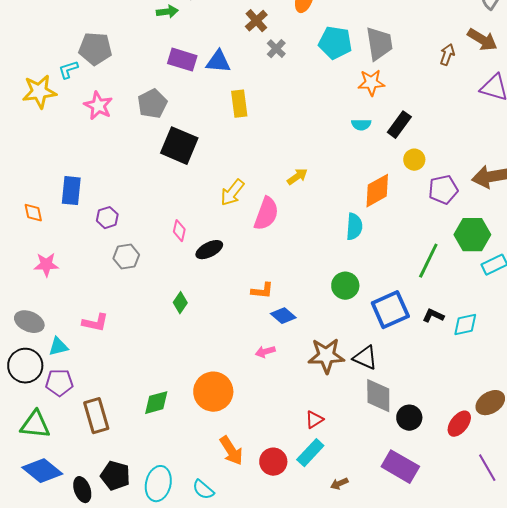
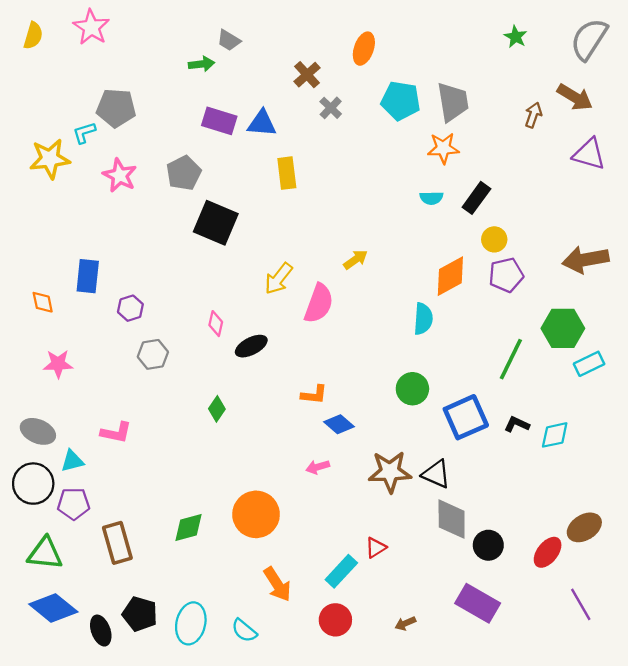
purple pentagon: (443, 190) -> (506, 275), moved
cyan rectangle: (310, 453) -> (341, 571), moved
red circle: (273, 462) -> (335, 620), moved

